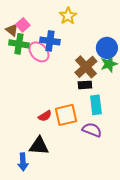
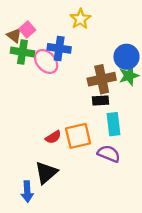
brown cross: (86, 67) -> (102, 79), turned 30
black triangle: (39, 146) -> (46, 173), turned -45

